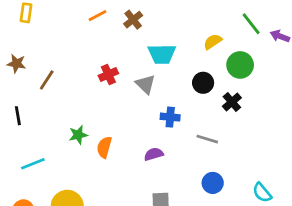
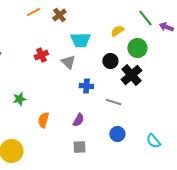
black cross: (232, 102) -> (131, 75), size x1.5
orange semicircle: (104, 147) -> (43, 120), moved
purple semicircle: (154, 154) -> (78, 120), moved, turned 136

